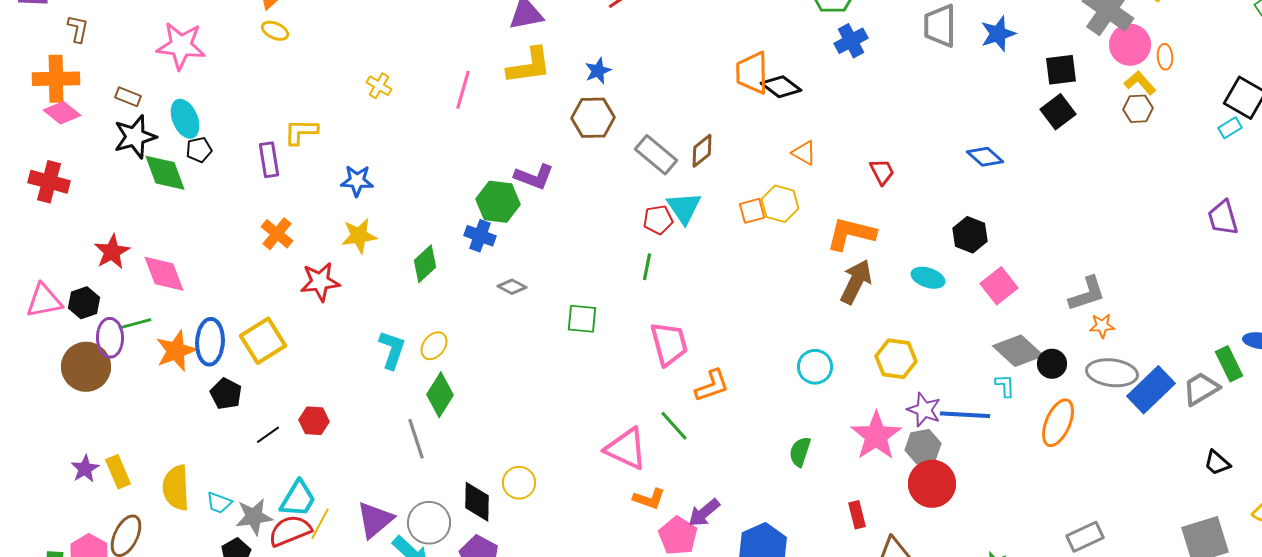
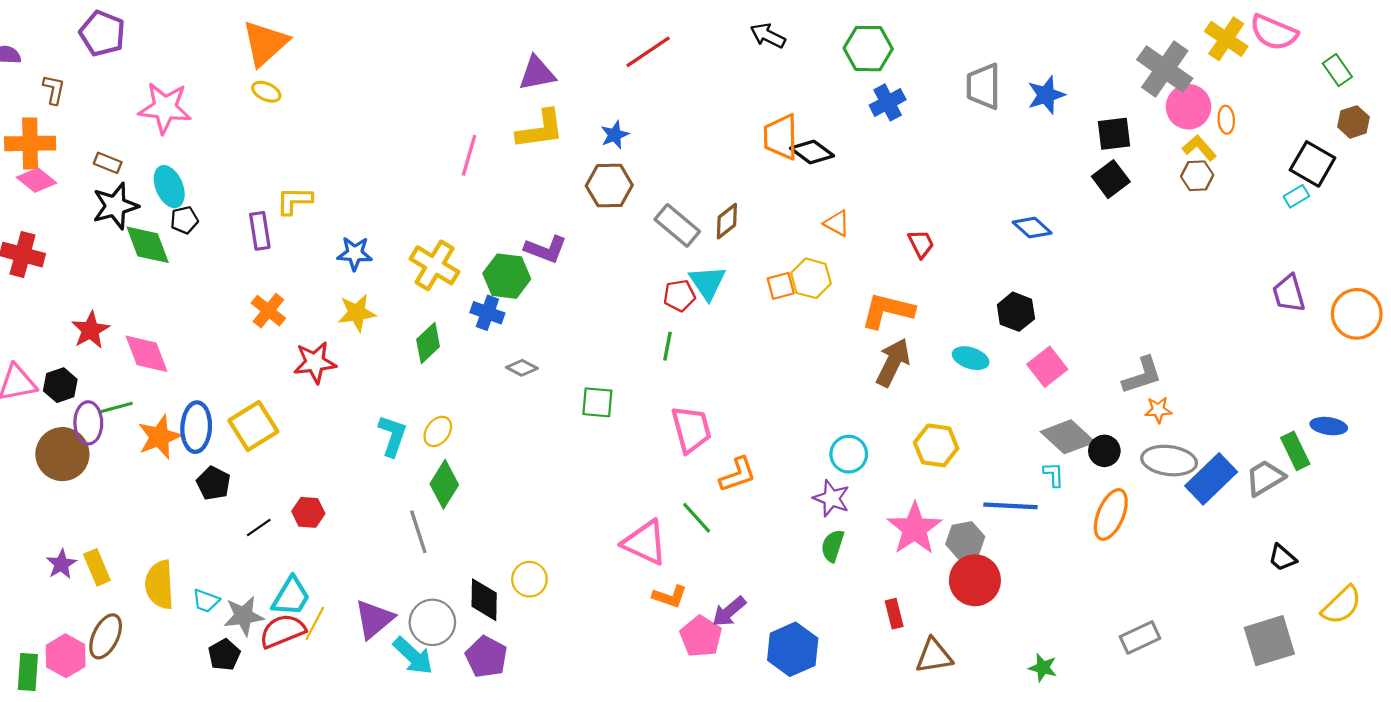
yellow cross: (379, 86) -> (435, 265), moved, size x1.8
purple star: (924, 410) -> (831, 498), moved

